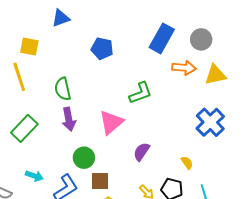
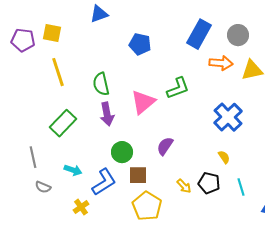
yellow square: (29, 46) -> (52, 33), moved
pink triangle: (111, 122) -> (143, 102), moved
blue cross: (210, 122) -> (228, 117), moved
purple semicircle: (142, 152) -> (165, 146), moved

